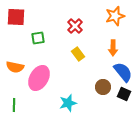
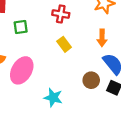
red cross: (75, 26) -> (61, 14), turned -35
cyan star: (68, 103) -> (53, 98), turned 30

